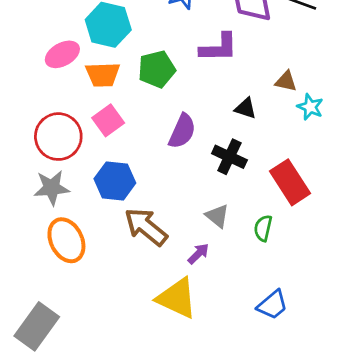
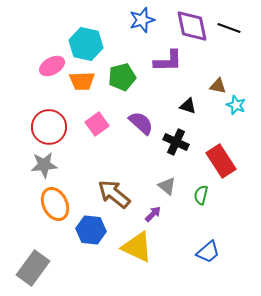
pink square: (108, 120) -> (97, 124), moved
purple semicircle: (182, 131) -> (141, 123), turned -72
blue hexagon: (115, 181) -> (91, 230), moved

